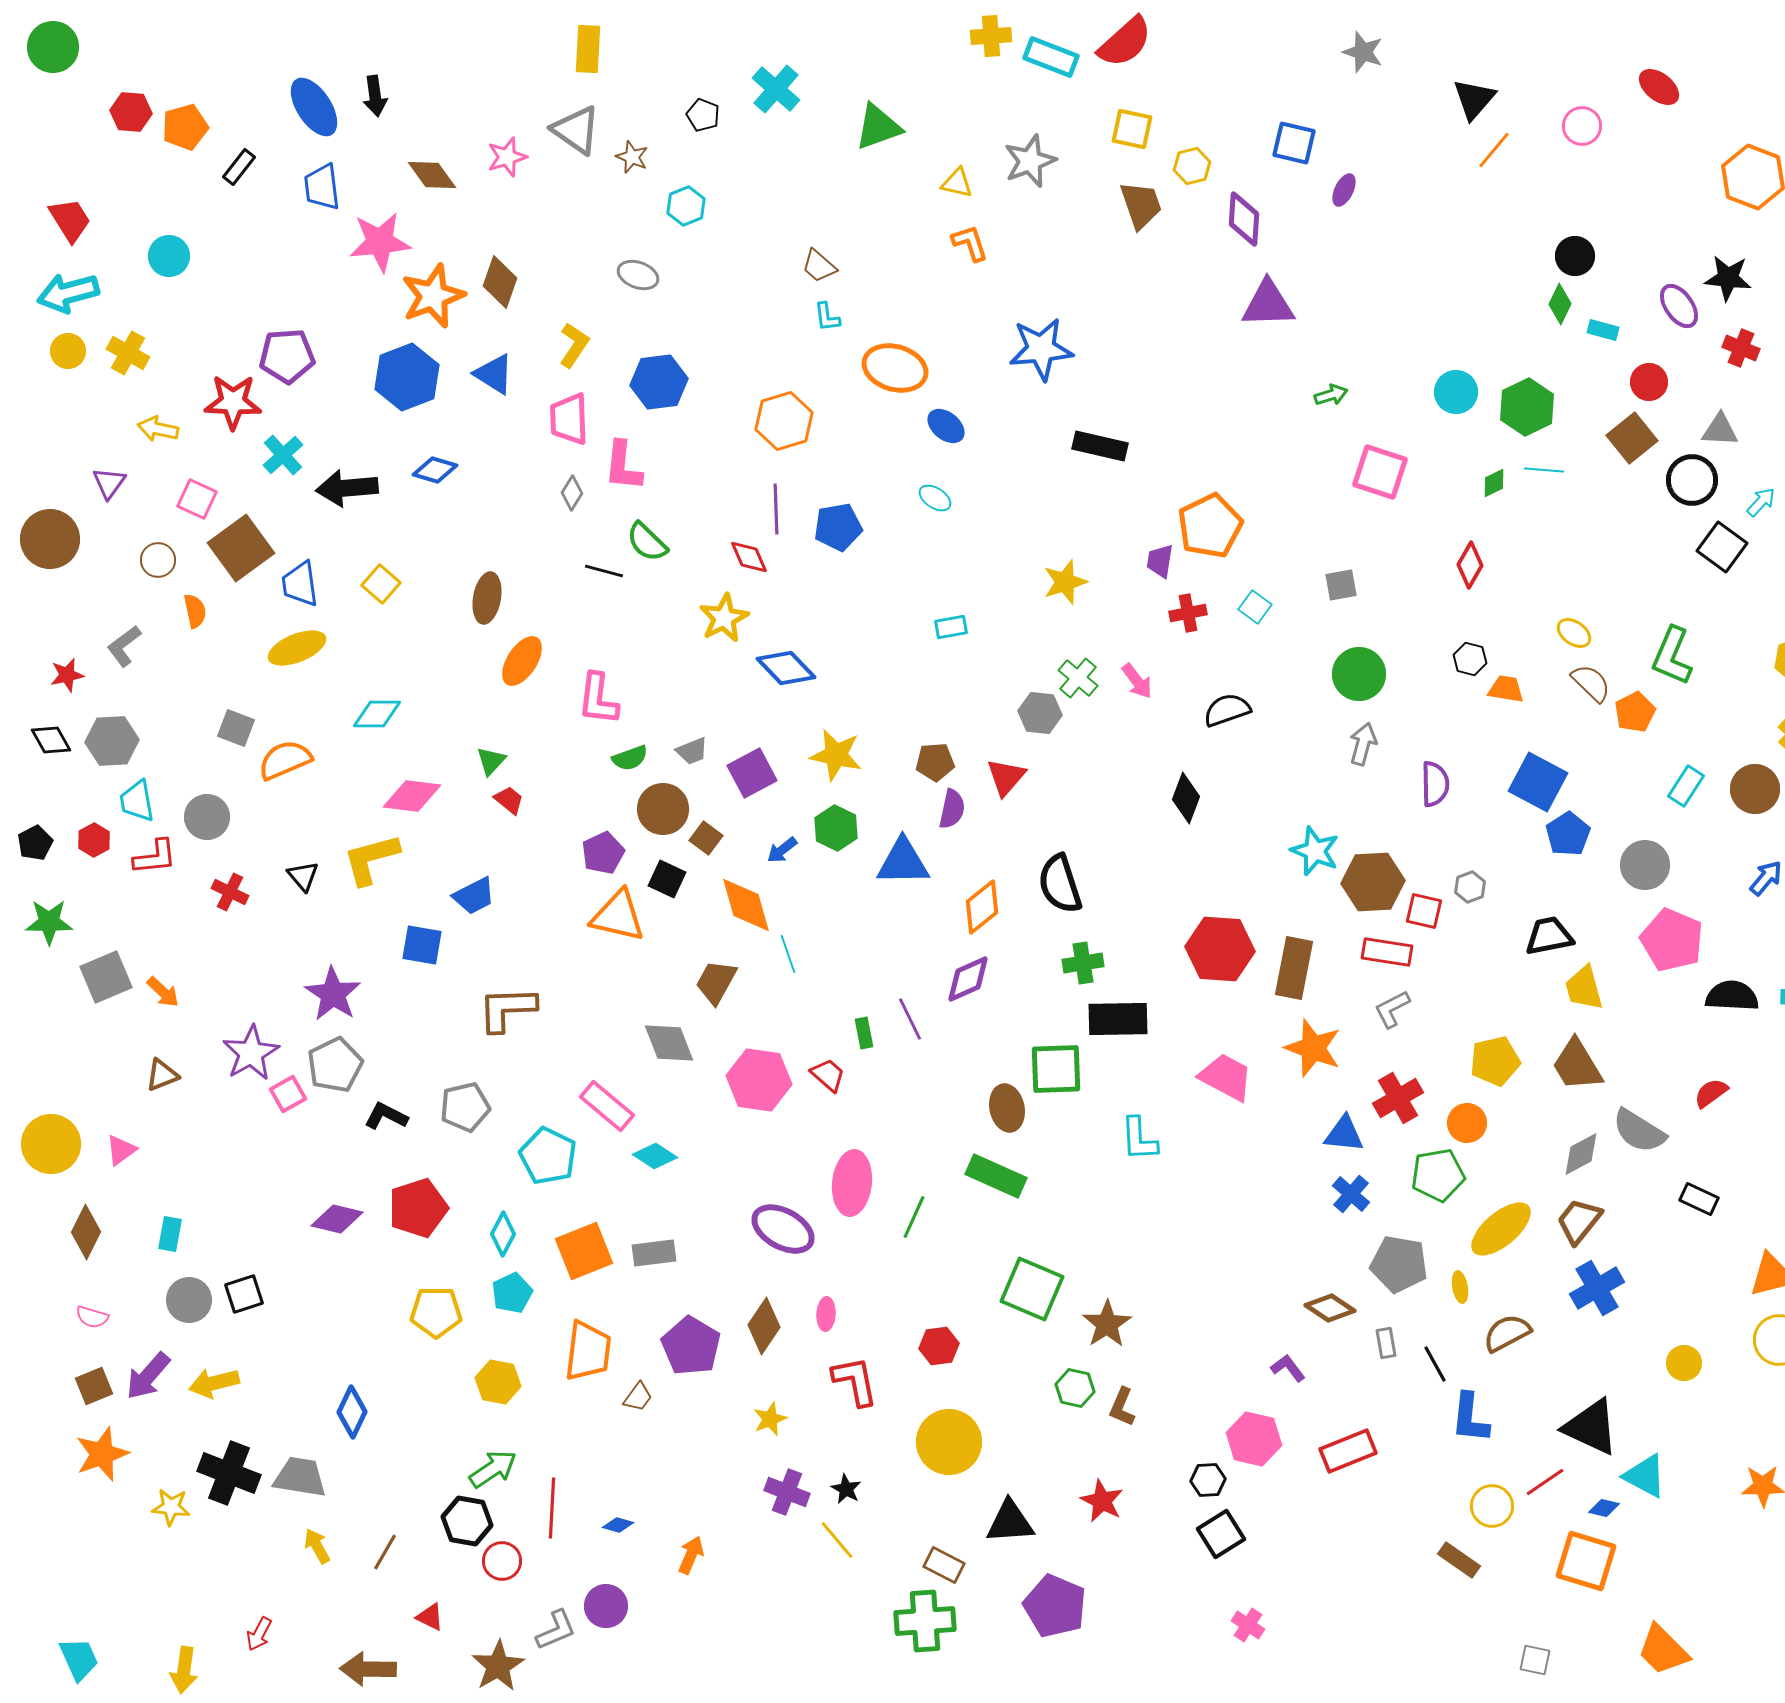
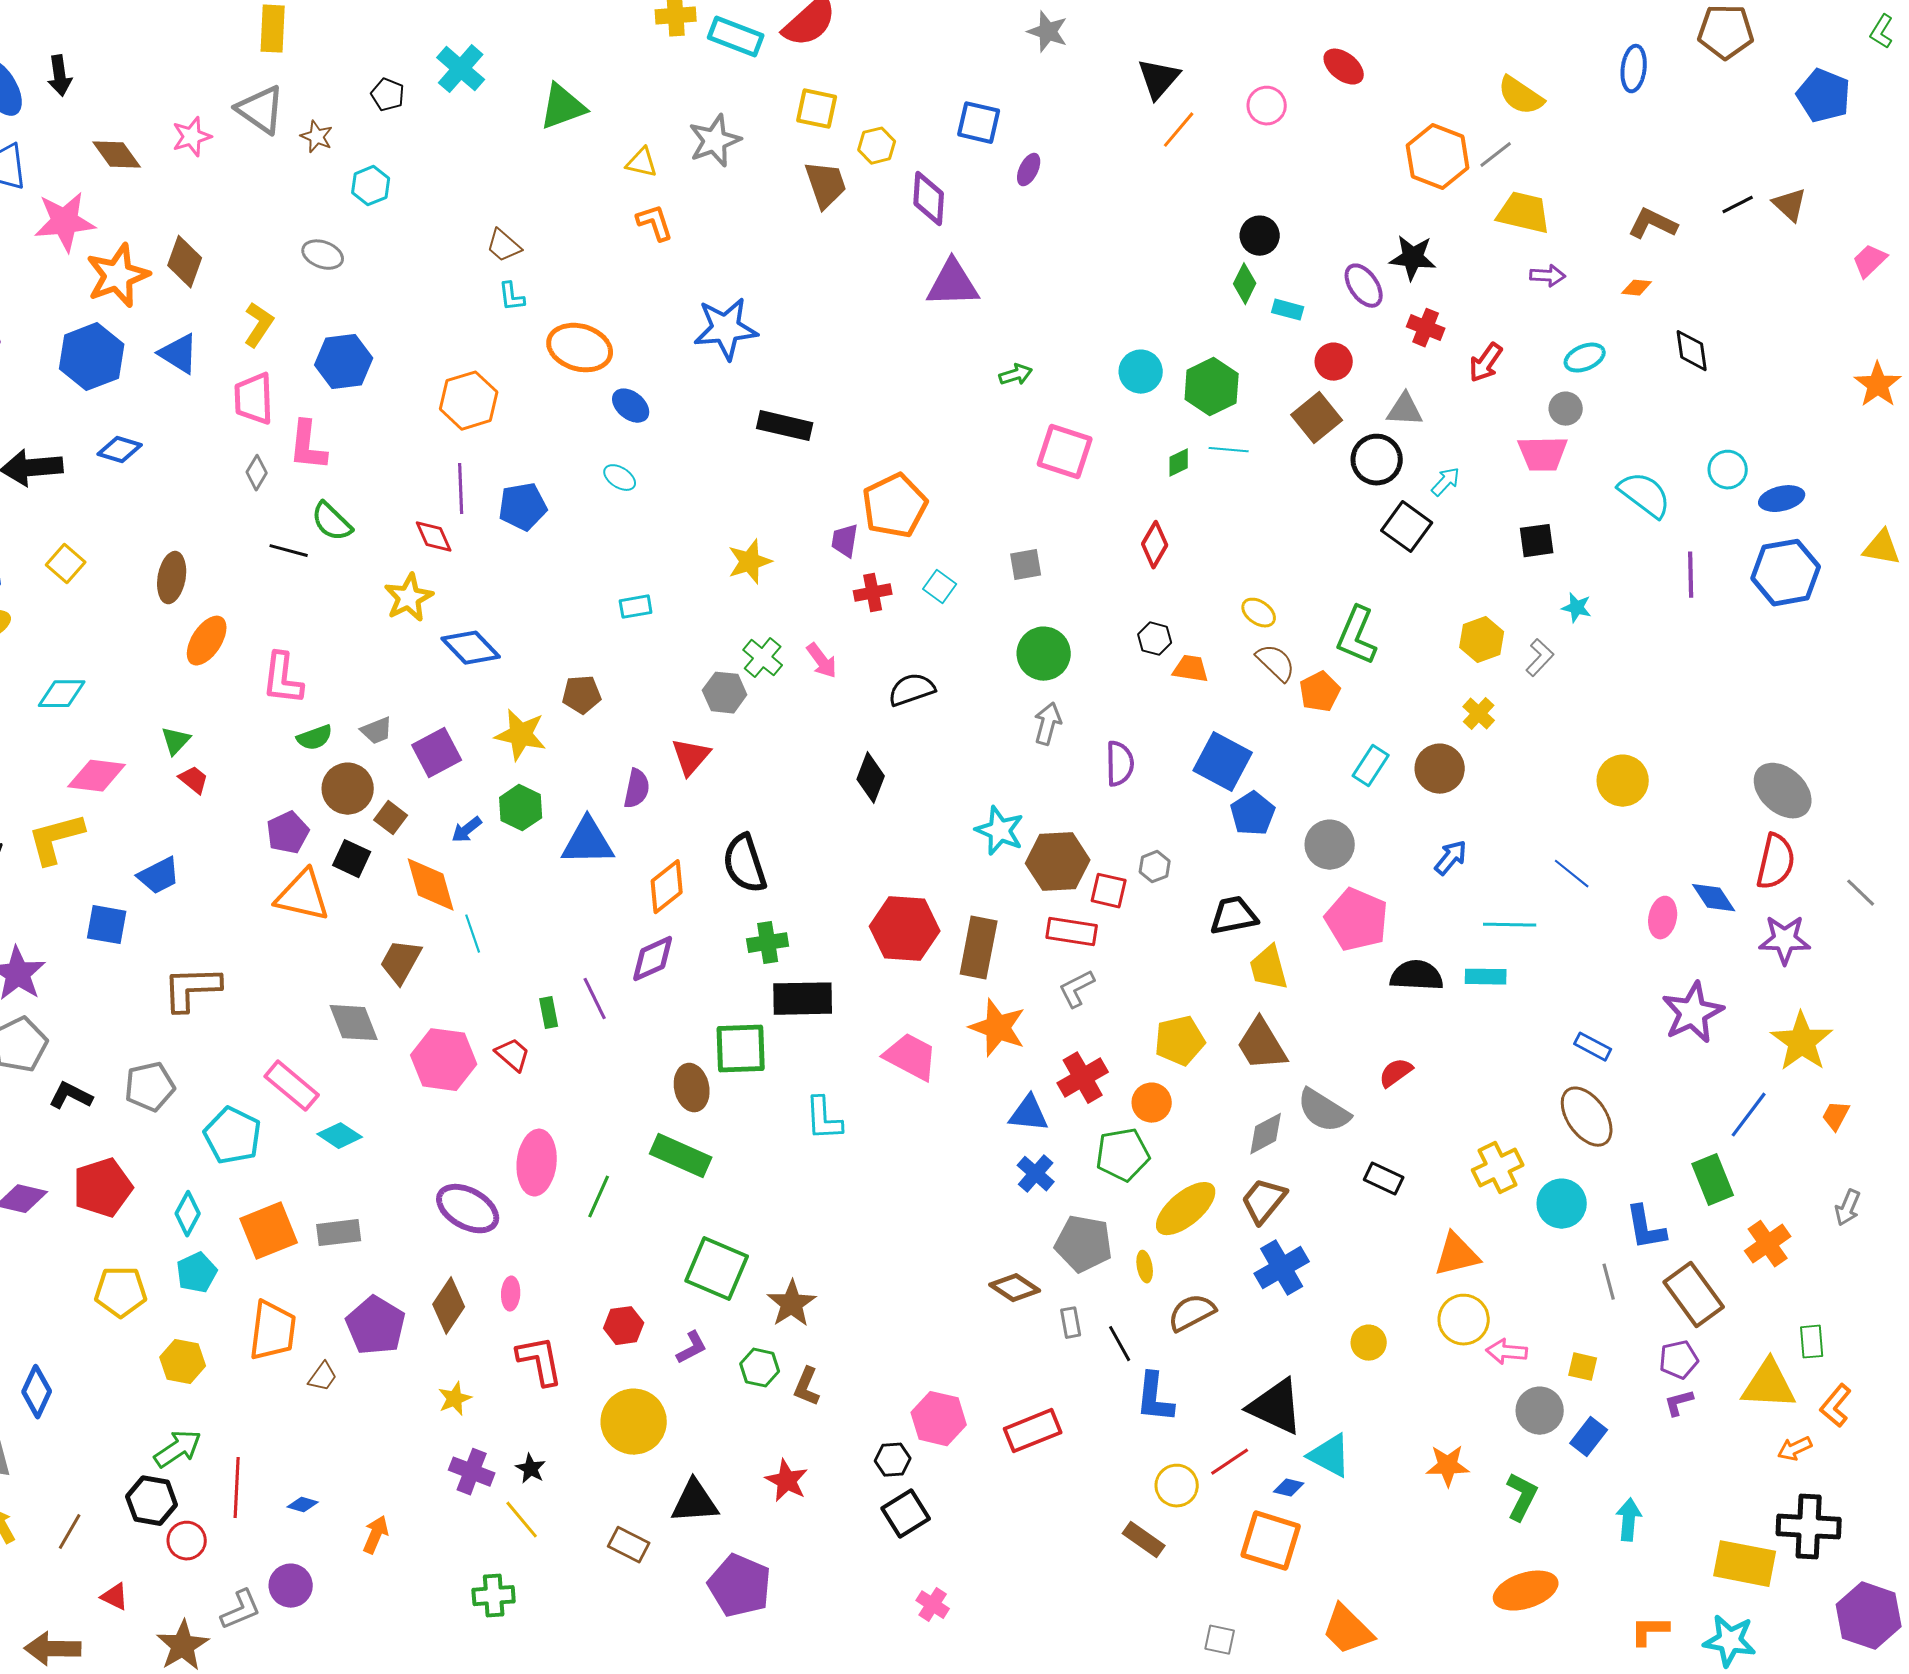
brown pentagon: (935, 762) -> (582, 695), moved
purple L-shape: (1288, 1368) -> (692, 1348), moved, turned 99
green cross: (925, 1621) -> (494, 1596), moved, size x0.7

